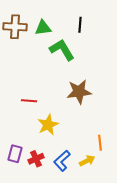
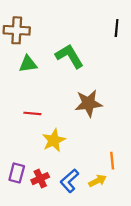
black line: (80, 25) -> (117, 28), moved
green triangle: (43, 28) -> (28, 64), moved

